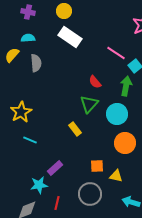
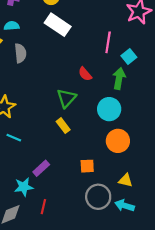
pink line: (116, 53) -> (108, 42), turned 66
green triangle: (89, 104) -> (66, 98), moved
yellow triangle: (116, 176) -> (126, 180), moved
gray circle: (90, 194) -> (98, 197), moved

